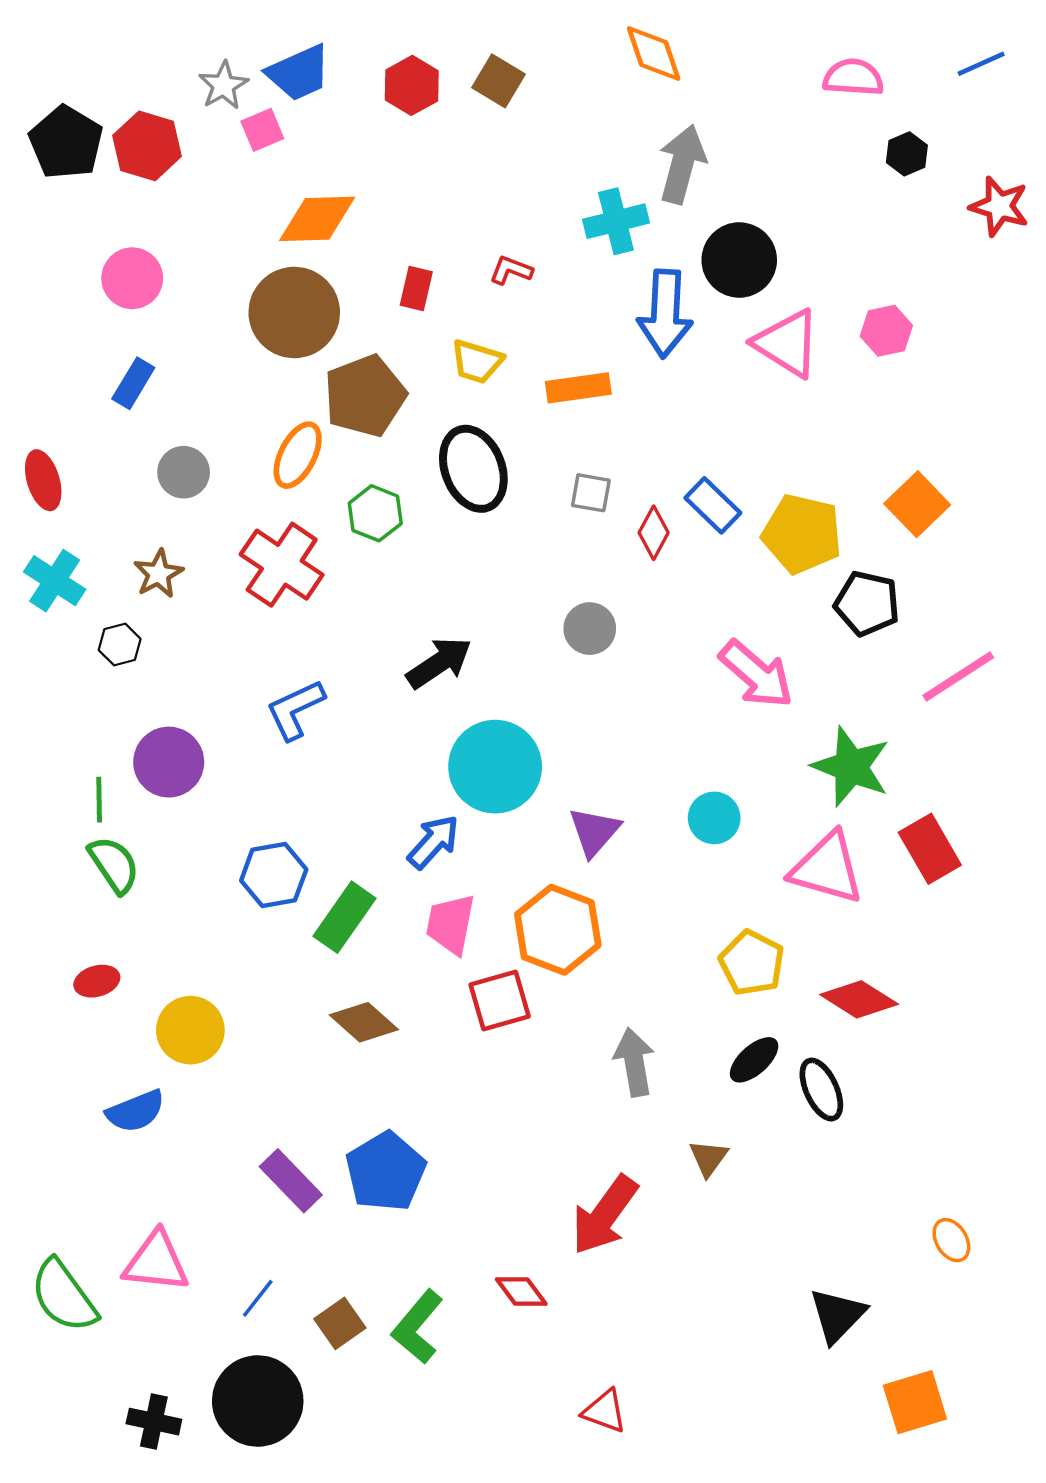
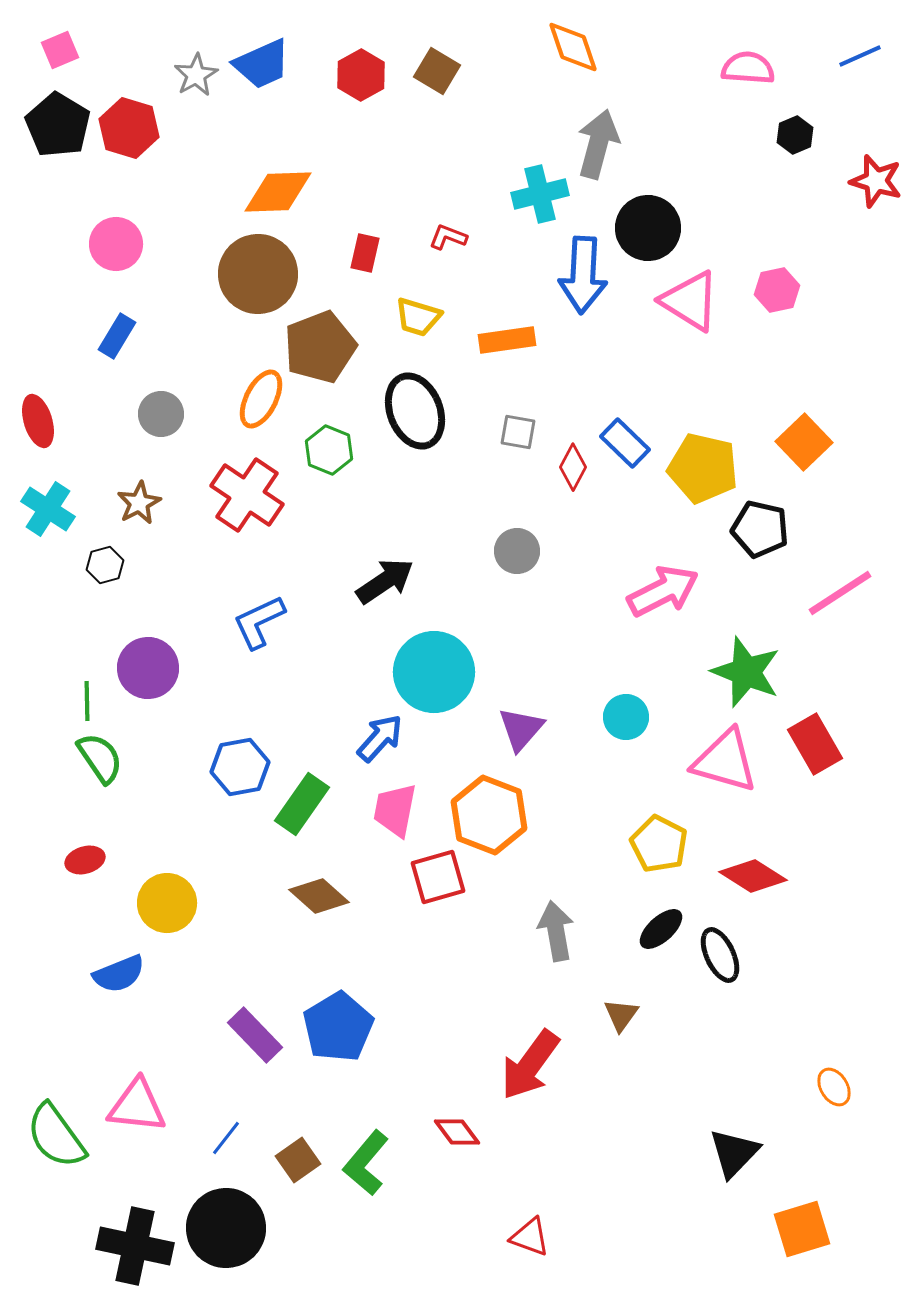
pink square: (262, 130) -> (60, 50), moved
pink arrow: (756, 674) -> (663, 591), turned -68
black cross: (154, 1422) -> (135, 1246), size x1.6

